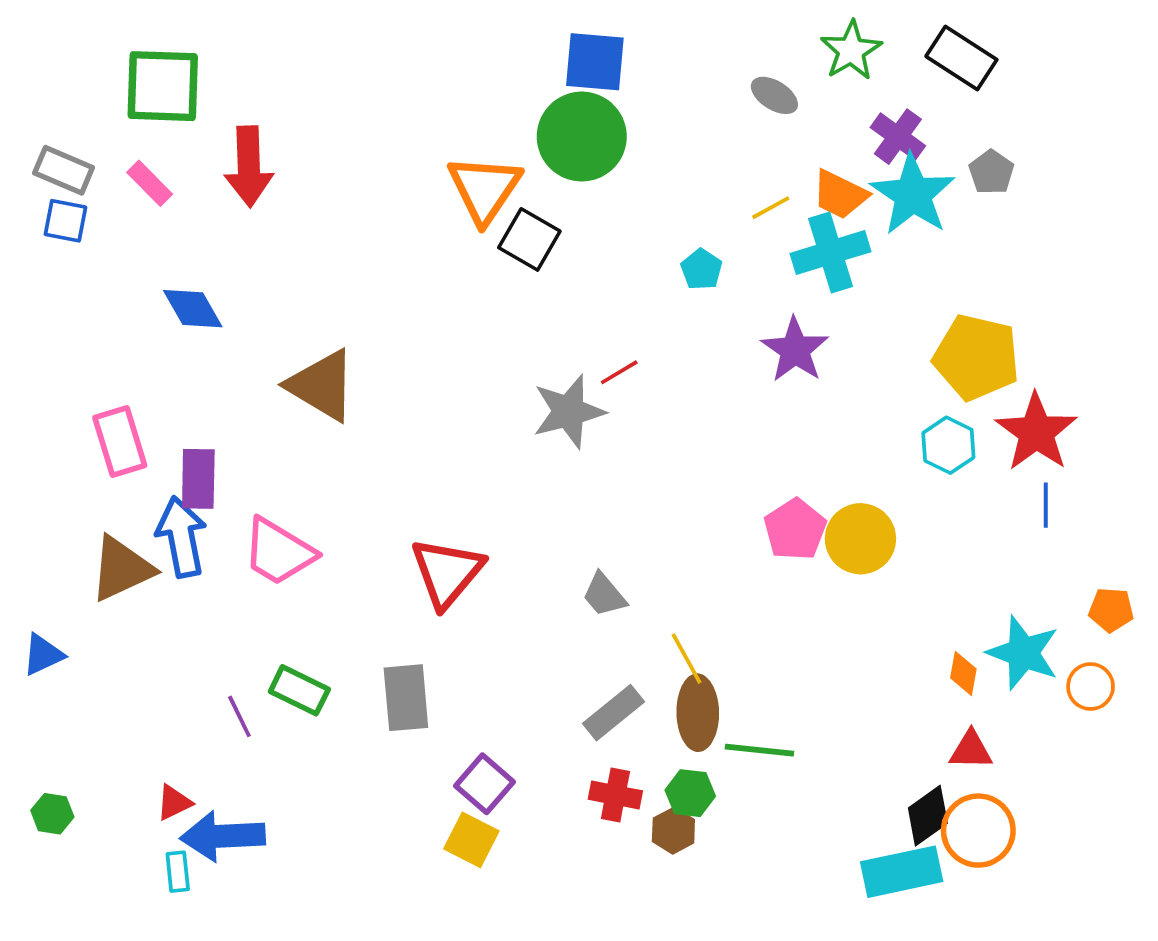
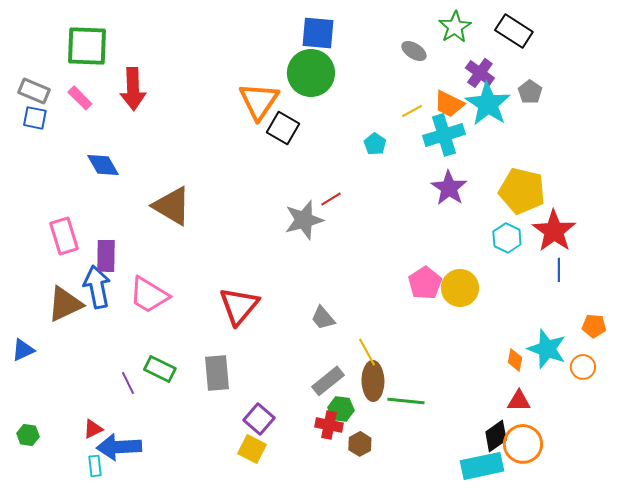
purple star: (795, 350) -> (449, 188), moved
green hexagon: (690, 793) -> (341, 409), moved

